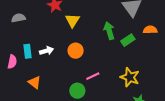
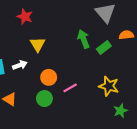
yellow triangle: (72, 21) -> (38, 44), moved
orange circle: (76, 51) -> (49, 77), moved
green circle: (77, 91) -> (44, 99), moved

